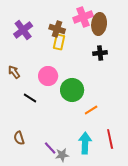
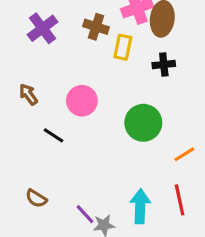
yellow rectangle: (59, 42) -> (123, 47), moved
green circle: (72, 90) -> (143, 123), moved
orange line: (91, 110) -> (184, 154), moved
brown semicircle: (19, 138) -> (36, 198), turned -40

